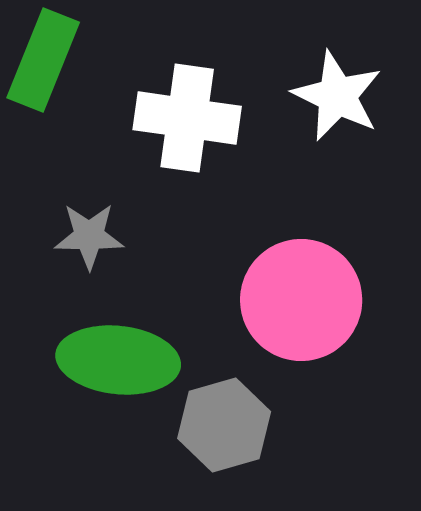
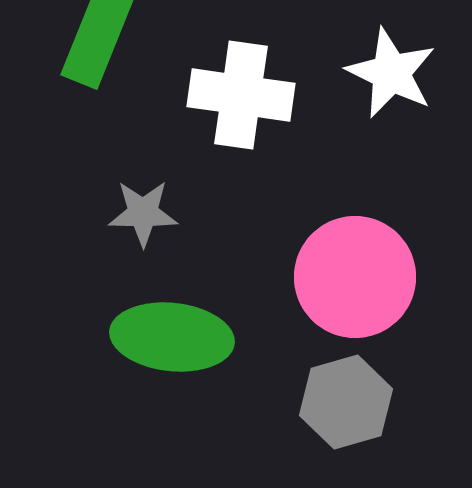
gray hexagon: (224, 425) -> (346, 402), moved

